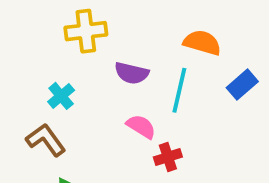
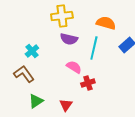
yellow cross: (86, 31) -> (62, 16), moved

